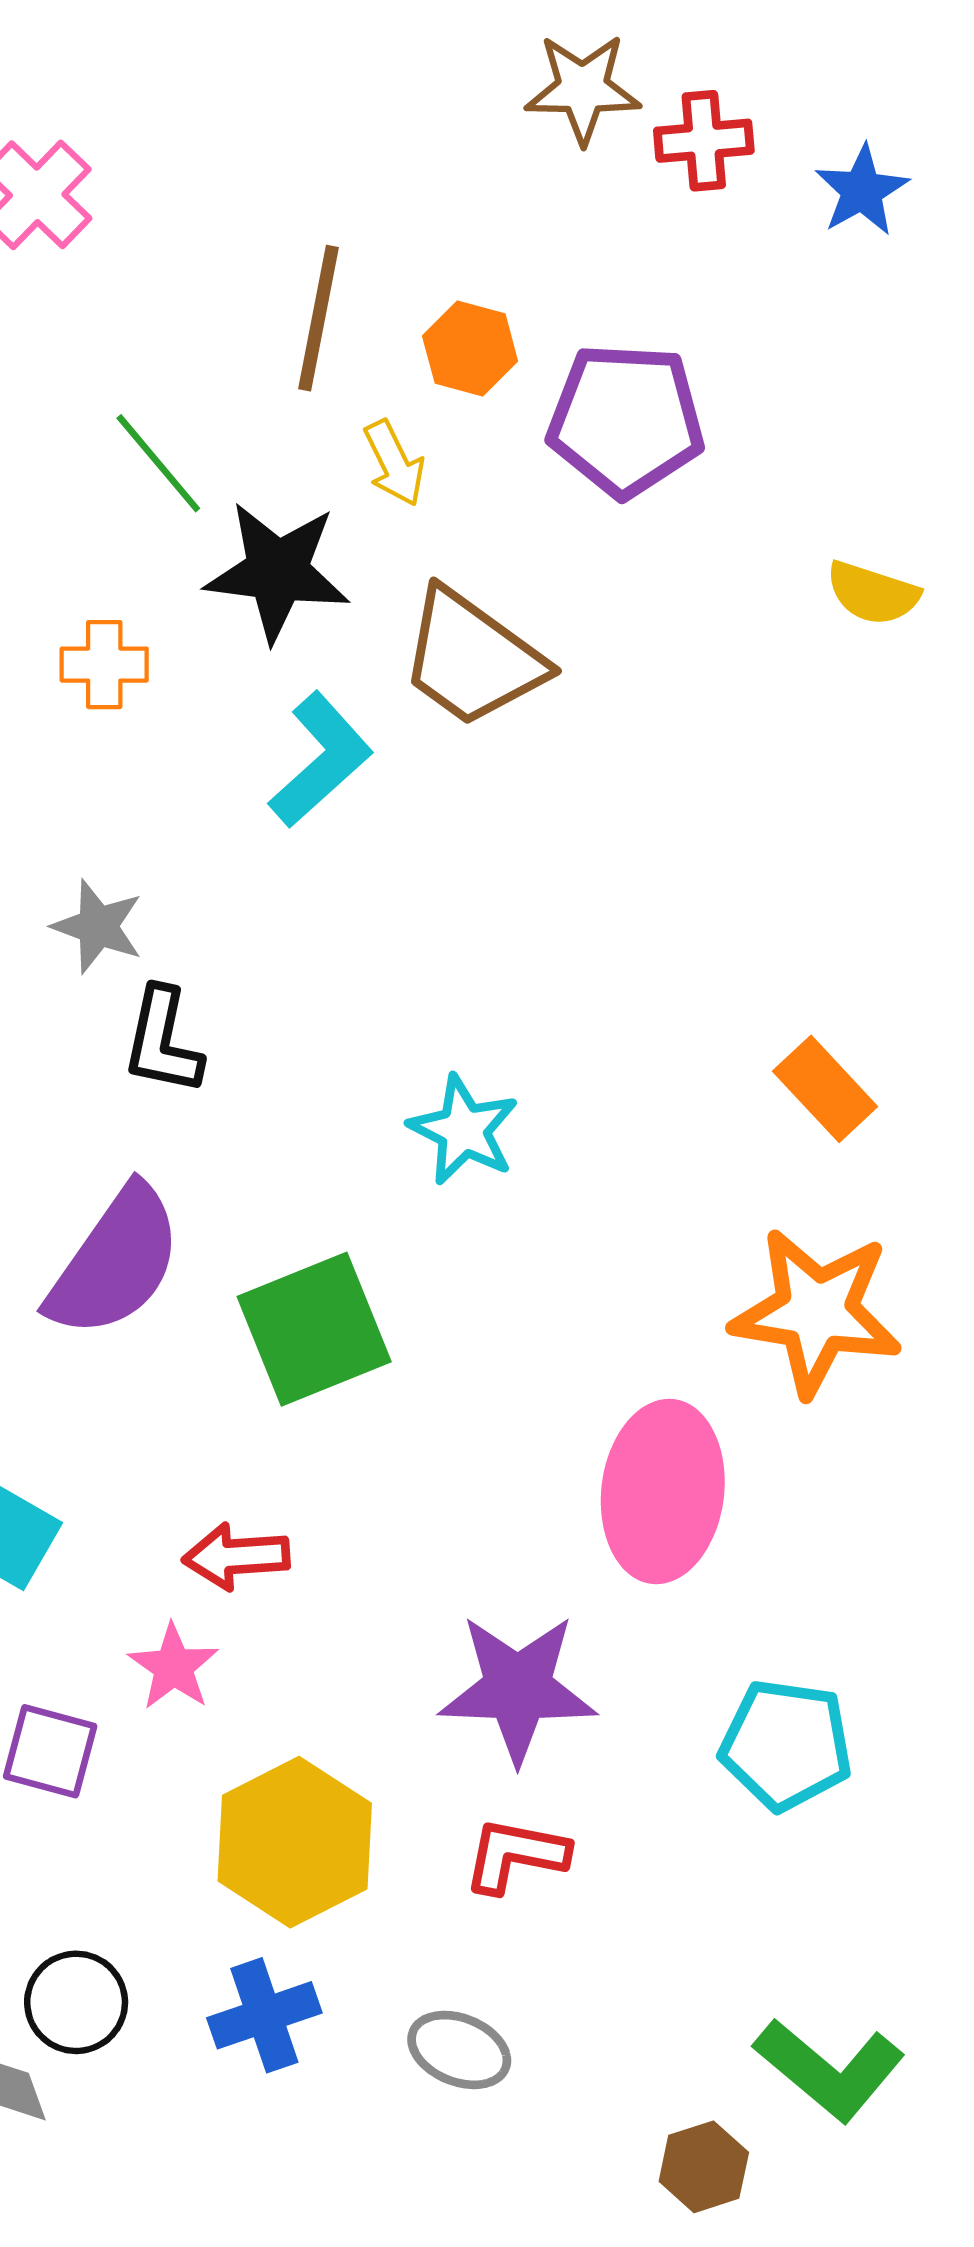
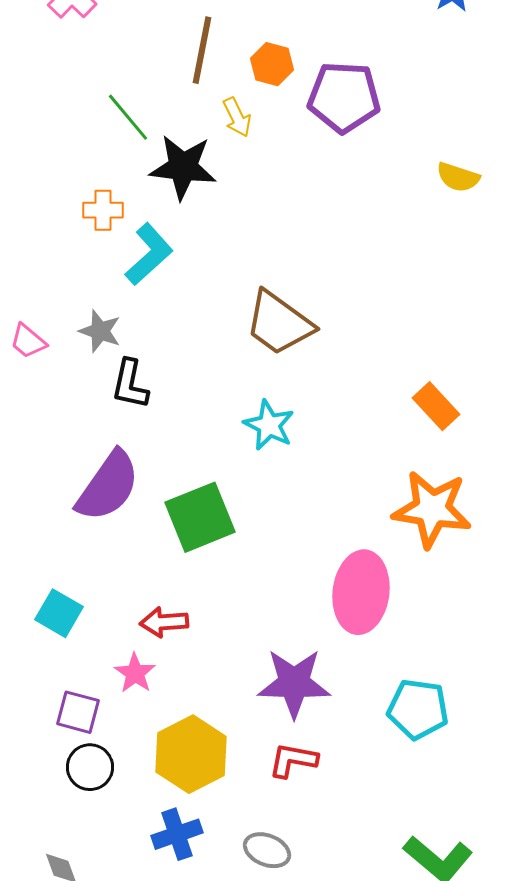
brown trapezoid: (472, 658) -> (279, 323), moved
cyan L-shape: (321, 760) -> (149, 254), moved
black circle: (76, 2002) -> (90, 767), moved

